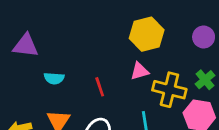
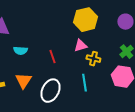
yellow cross: (169, 90) -> (93, 59), moved, size x0.6

